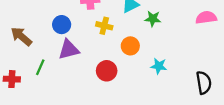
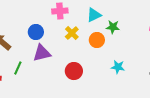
yellow cross: (104, 26) -> (72, 33), turned 32
orange circle: (130, 46) -> (97, 40), moved

